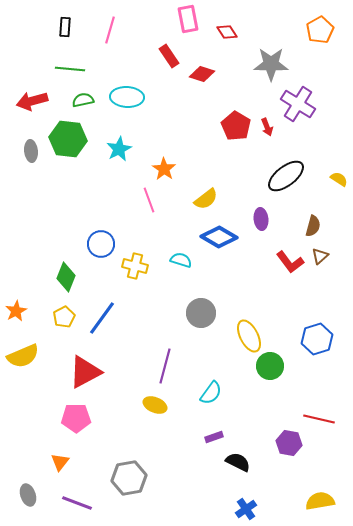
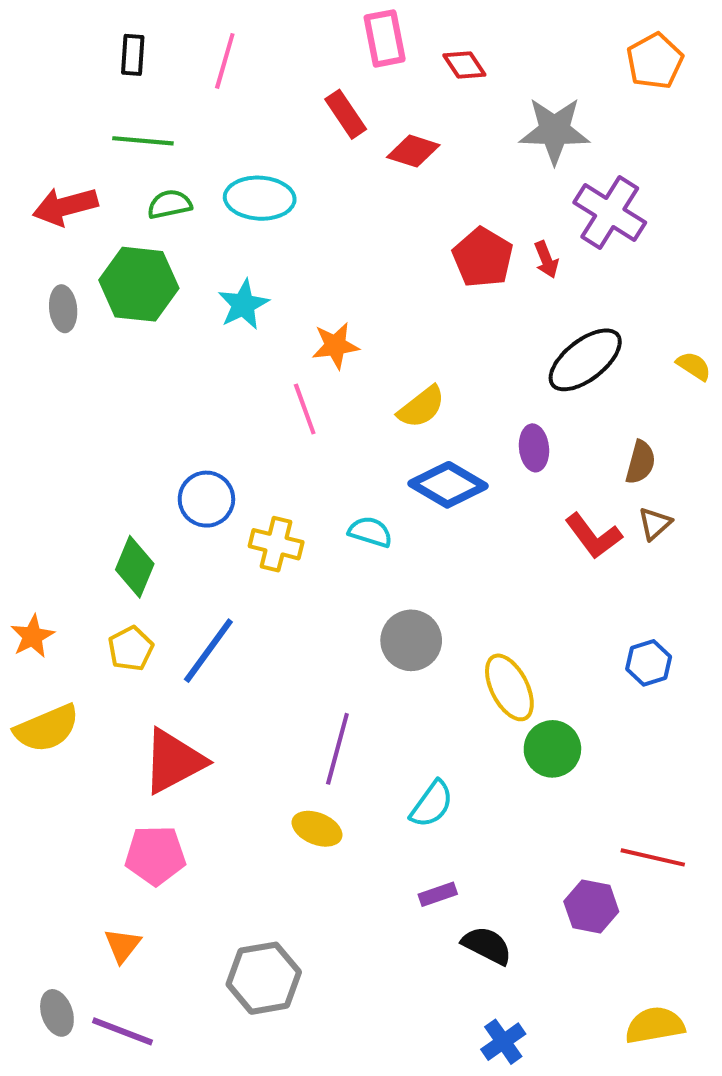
orange star: (164, 169) -> (335, 346), turned 30
blue hexagon: (317, 339) -> (649, 663), moved, size x0.7
purple line: (77, 503) -> (122, 1031), moved

